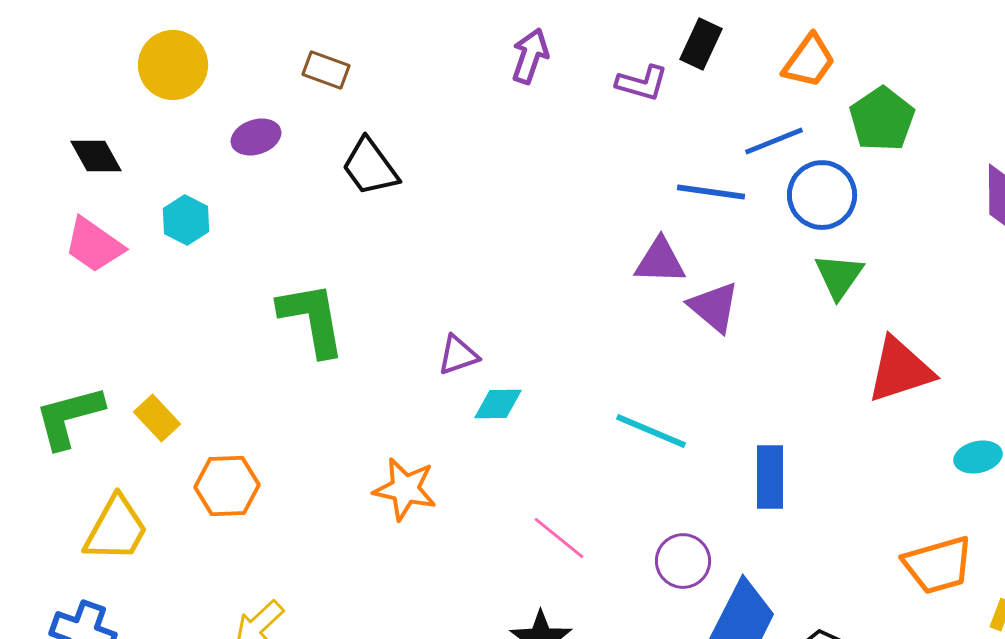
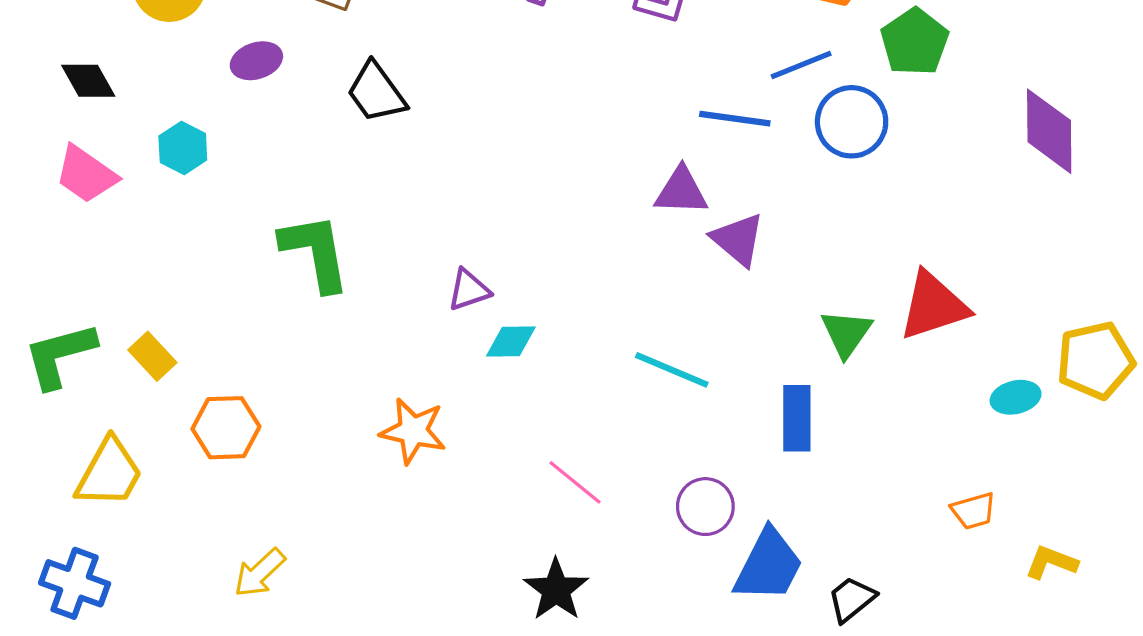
green triangle: (839, 276) -> (846, 333), moved
orange trapezoid: (938, 565) -> (973, 511), size x0.6

